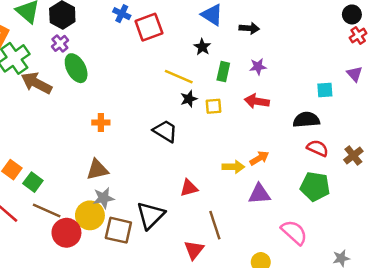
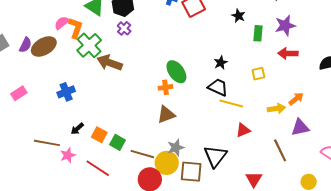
purple star: (258, 67) -> (285, 26), size x1.5
green ellipse: (76, 68) -> (176, 72), moved
yellow line: (179, 77) -> (231, 104), moved
black star: (189, 99) -> (221, 63), moved
yellow square: (213, 106) -> (258, 74), moved
brown triangle: (97, 170) -> (166, 115), moved
brown line: (47, 210) -> (142, 154), moved
brown line: (215, 225) -> (280, 150), moved

